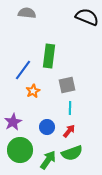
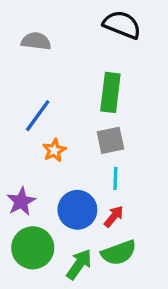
gray semicircle: (27, 13) -> (36, 41), moved
black semicircle: (87, 17) -> (122, 25), moved
green rectangle: (49, 56) -> (110, 92), moved
blue circle: (47, 127) -> (77, 210), size x1.5

